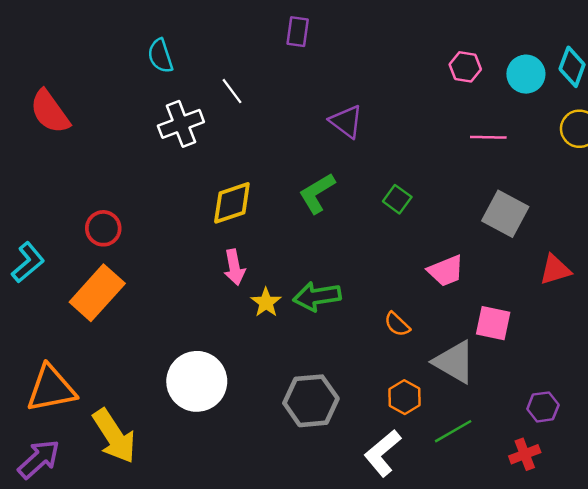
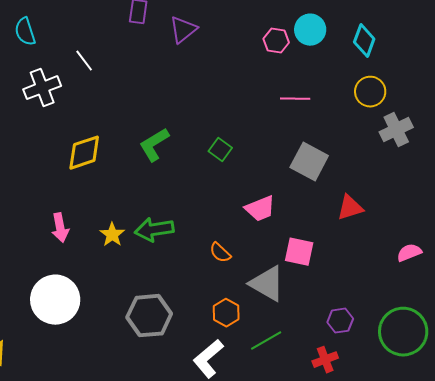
cyan circle: (526, 74) -> (310, 30), moved
purple triangle: (346, 121) -> (183, 30), moved, turned 44
pink arrow: (234, 267) -> (60, 228), moved

